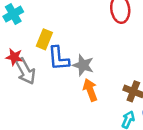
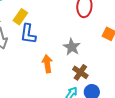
gray star: (83, 65) -> (72, 47), moved

